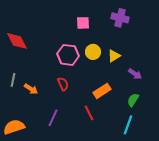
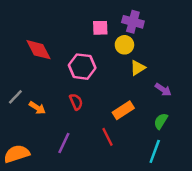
purple cross: (120, 18) -> (133, 22), moved
red diamond: (17, 41) -> (38, 50), moved
yellow circle: (93, 52) -> (124, 45), moved
gray line: (13, 80) -> (15, 97), turned 32

